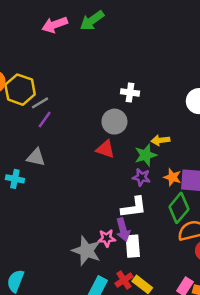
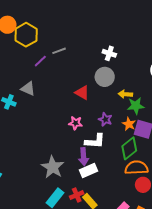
gray line: (40, 103) -> (59, 51), moved
gray circle: (114, 122) -> (105, 77), moved
green star: (146, 155) -> (136, 106), moved
pink star: (107, 238) -> (75, 123), moved
white rectangle: (133, 246) -> (89, 171), turned 60

